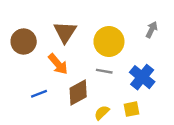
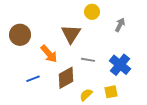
gray arrow: (152, 30) -> (120, 25), moved
brown triangle: (65, 32) -> (71, 34), moved
yellow circle: (109, 41) -> (92, 12), moved, size x0.6

